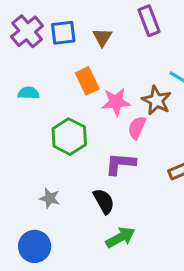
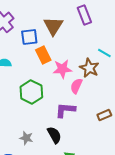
blue square: (63, 33) -> (29, 37), moved
brown triangle: (102, 37) -> (53, 26), size x1.5
gray star: (50, 198) -> (26, 138), moved

